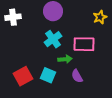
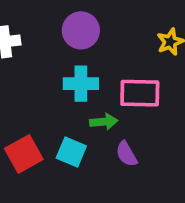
cyan cross: (53, 39) -> (81, 84), turned 36

